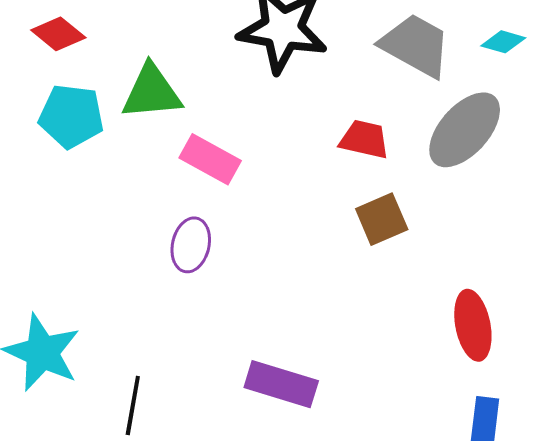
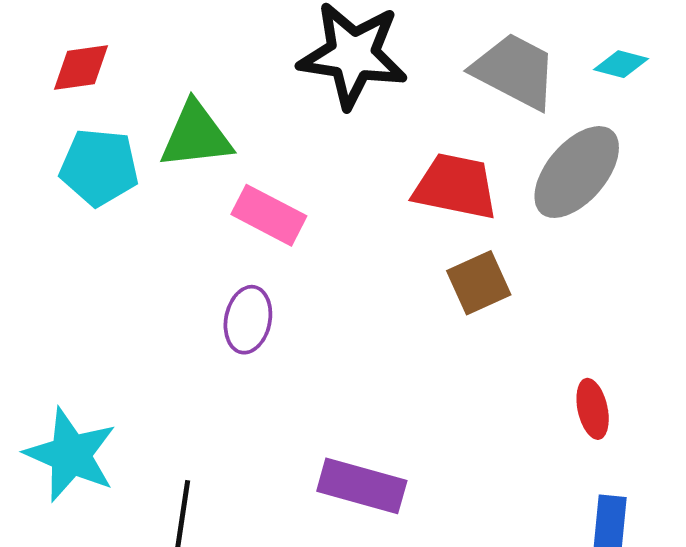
red diamond: (58, 34) -> (81, 68), turned -46
red trapezoid: (364, 139) -> (455, 186), size x1.4
red ellipse: (473, 325) -> (593, 409), size x0.7

